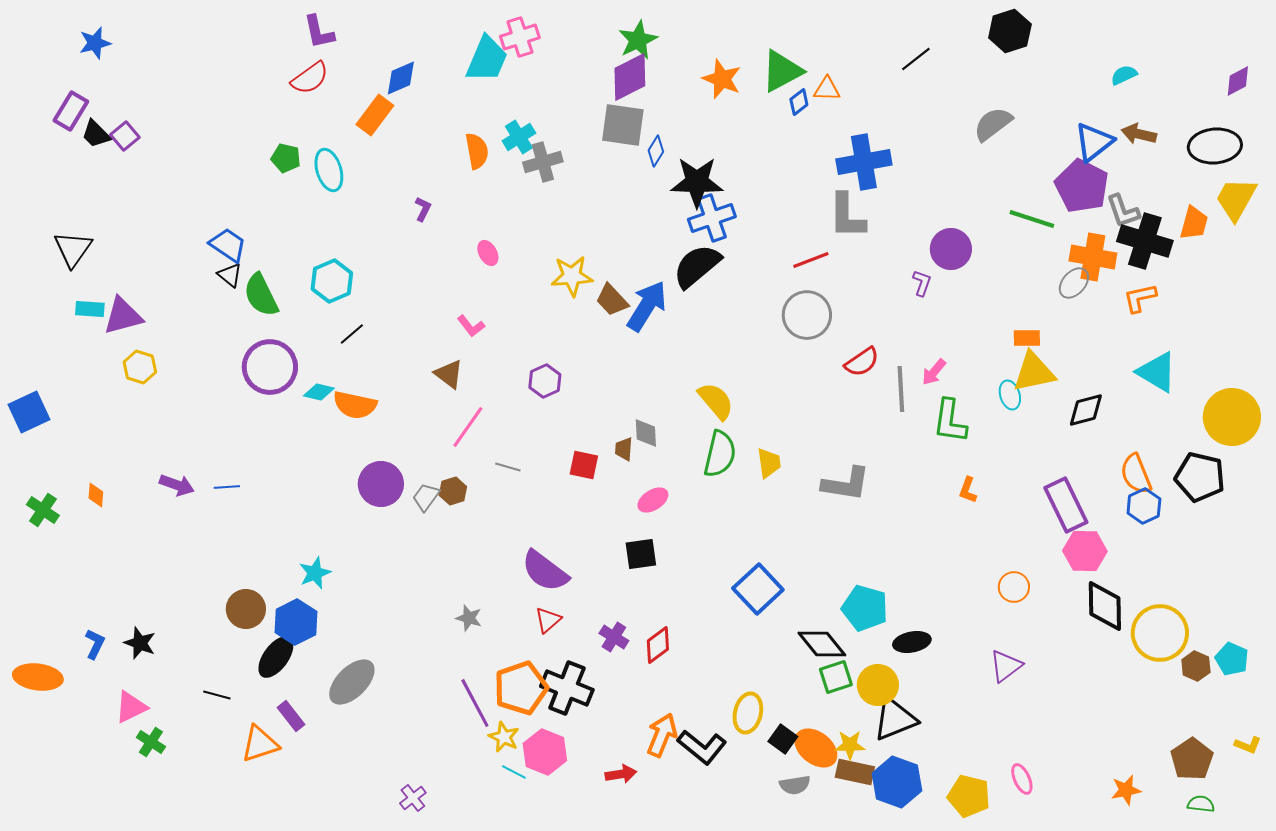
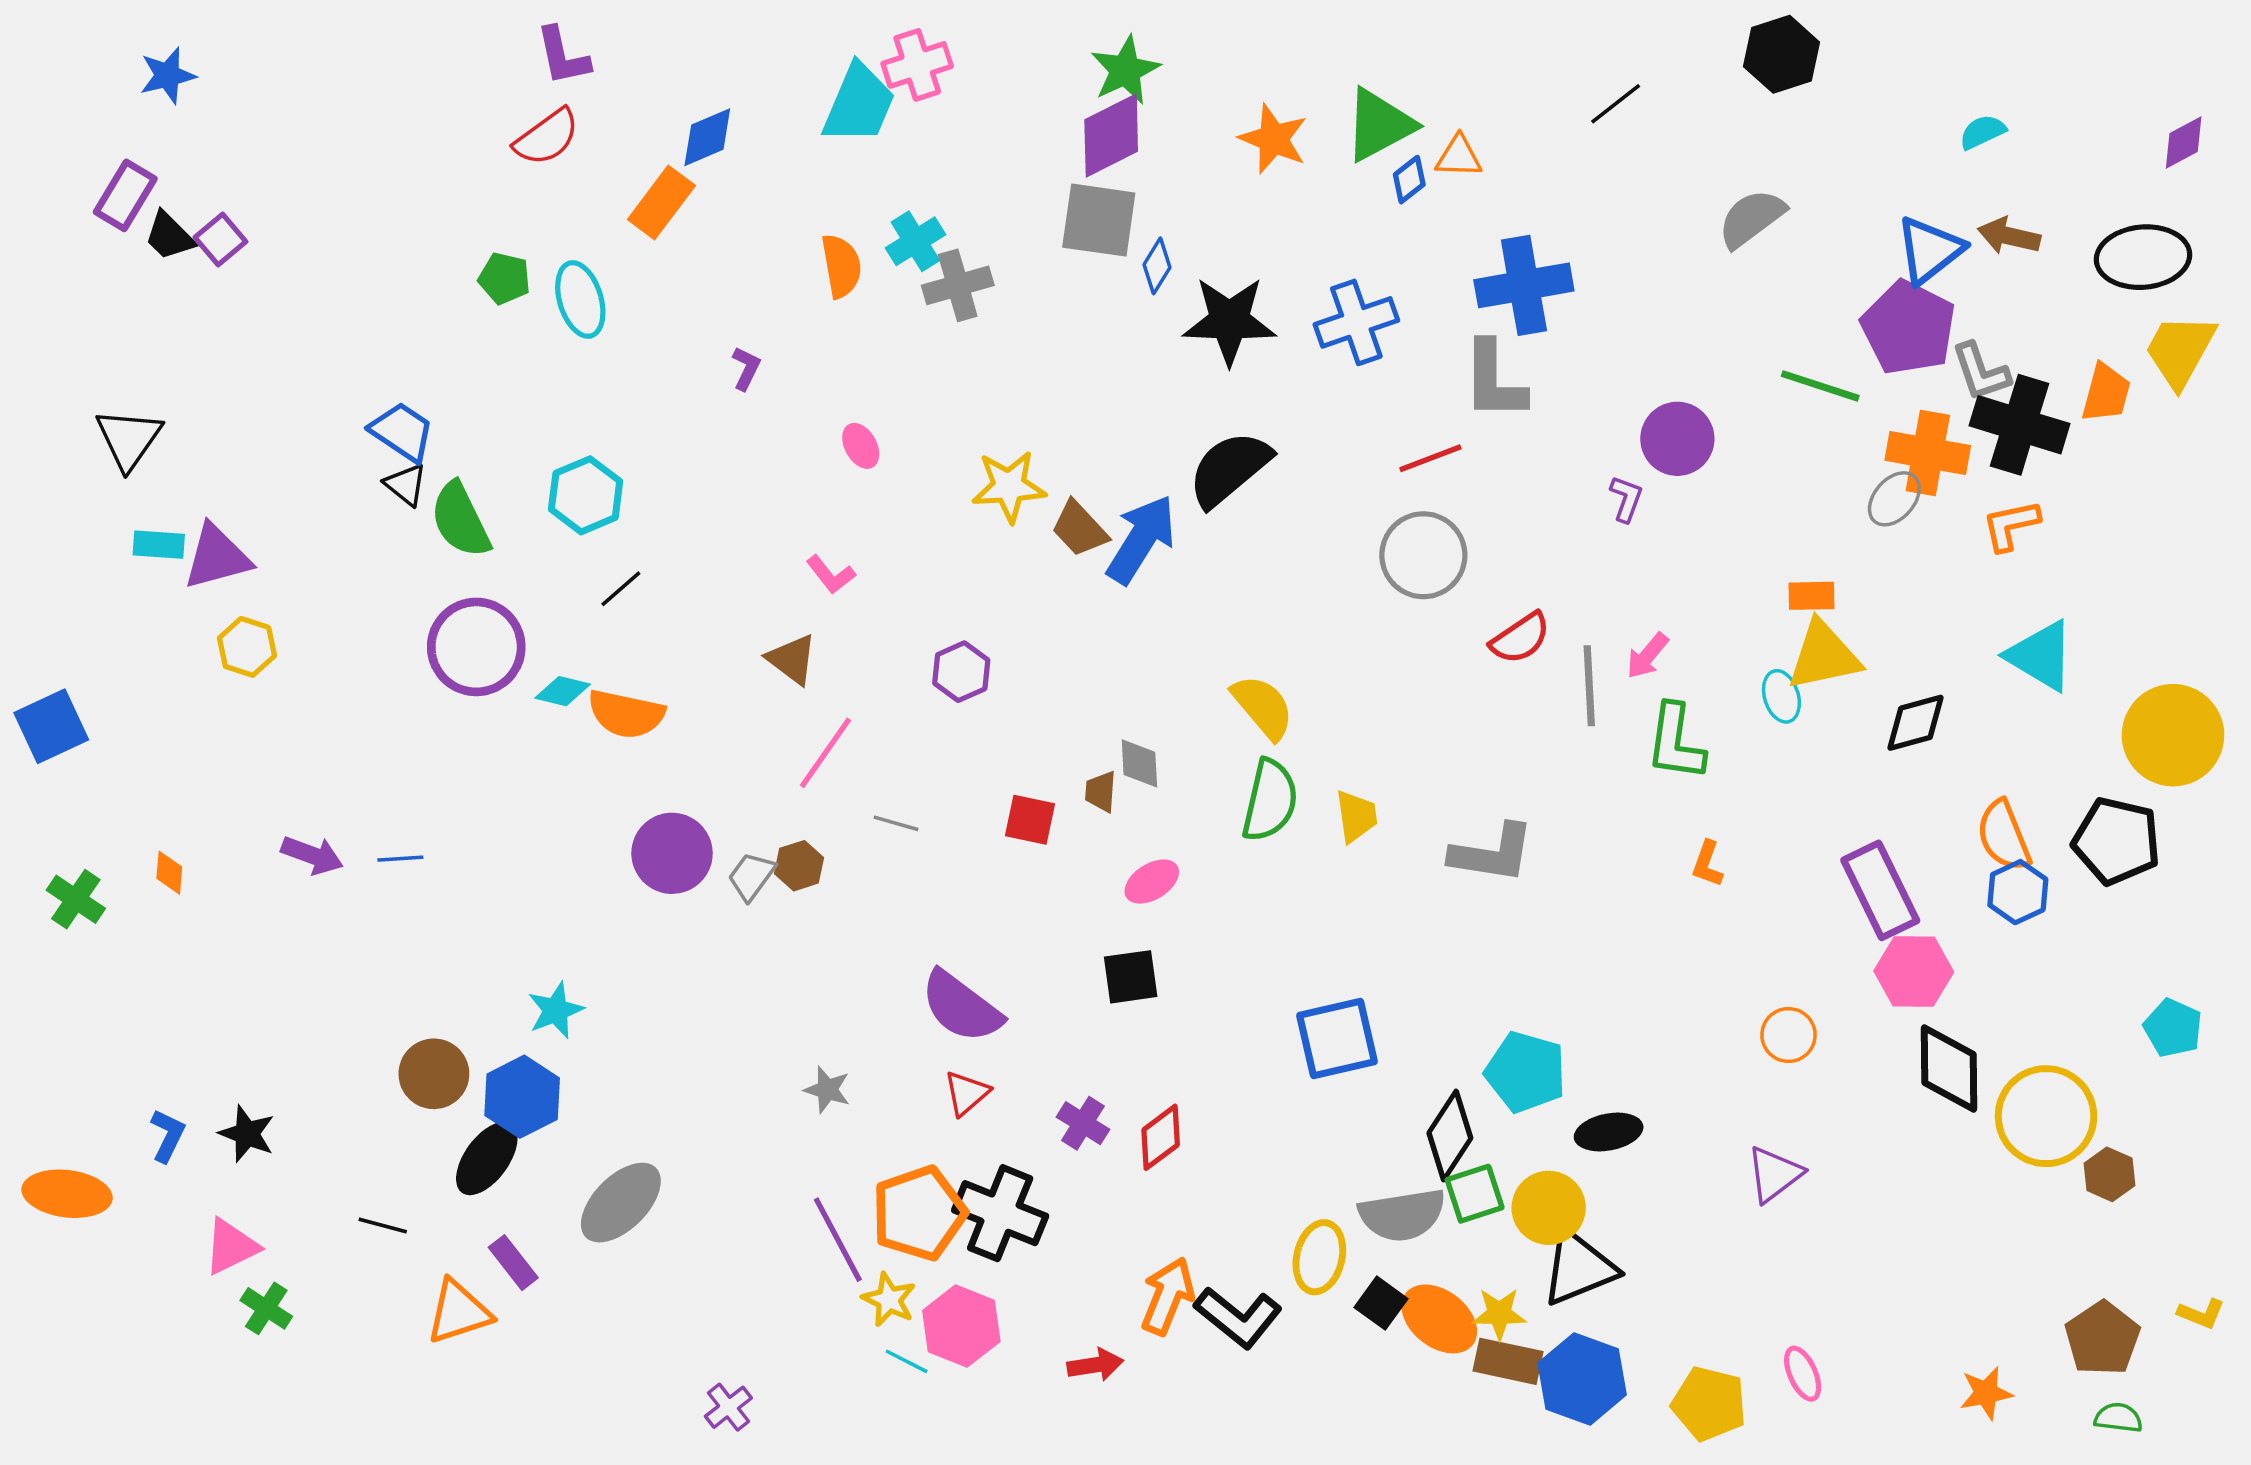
blue cross: (712, 218) -> (1356, 322), moved
blue square: (758, 589) -> (1337, 1039), turned 30
black diamond: (822, 644) -> (1450, 1136), turned 72
cyan pentagon: (1232, 659) -> (2173, 1028), moved
gray semicircle: (795, 785) -> (1402, 1215), moved, size x1.6

